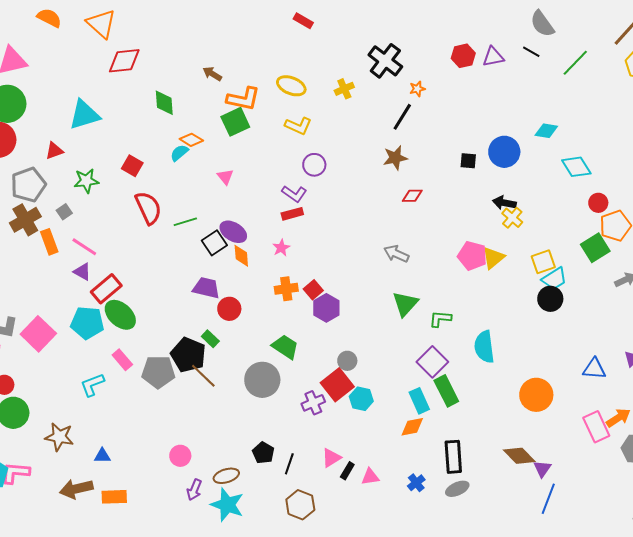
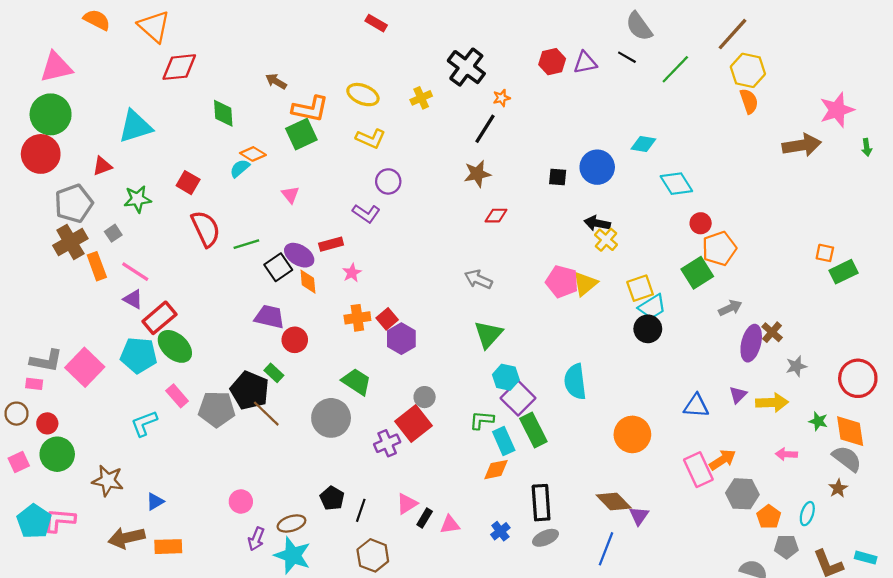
red rectangle: (292, 214) -> (331, 244), moved
green L-shape: (440, 319) -> (482, 420), moved
cyan hexagon: (361, 399) -> (506, 377), moved
blue triangle: (102, 456) -> (155, 502), turned -30
blue line: (548, 499) -> (606, 549), moved

